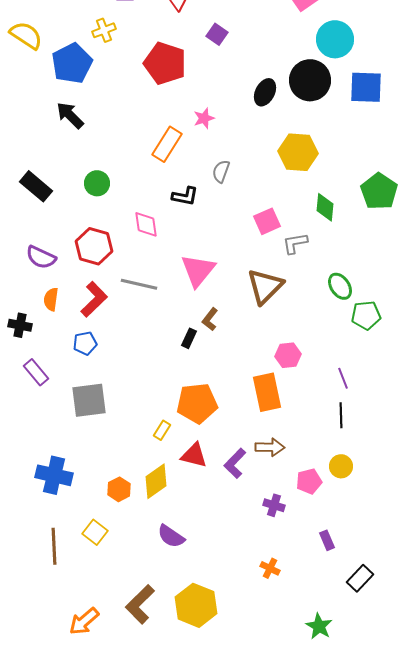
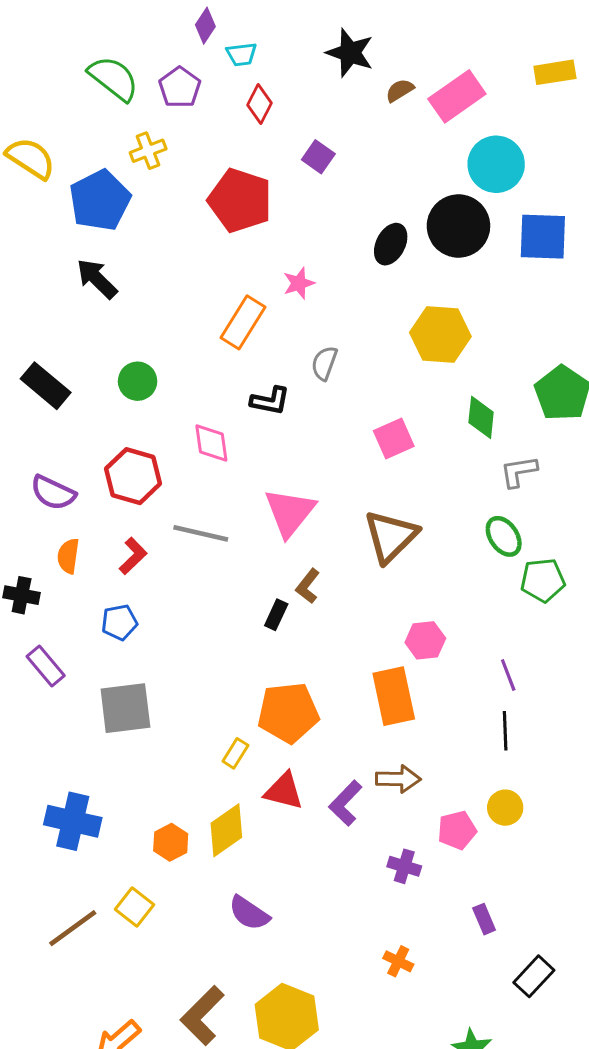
gray L-shape: (295, 243) -> (519, 472), moved
red L-shape: (94, 299) -> (133, 556), size x0.7
brown line: (54, 546) -> (73, 928), turned 57

